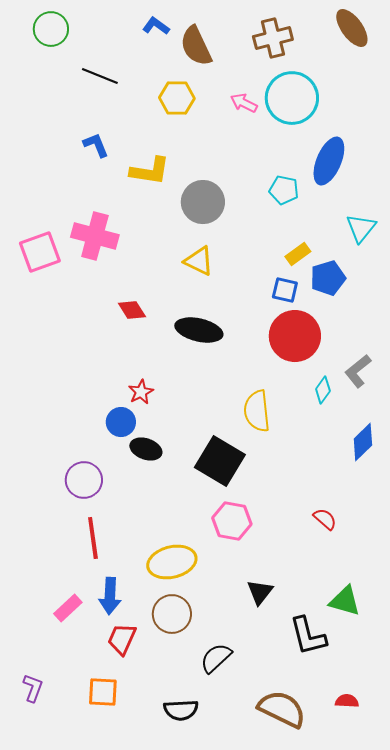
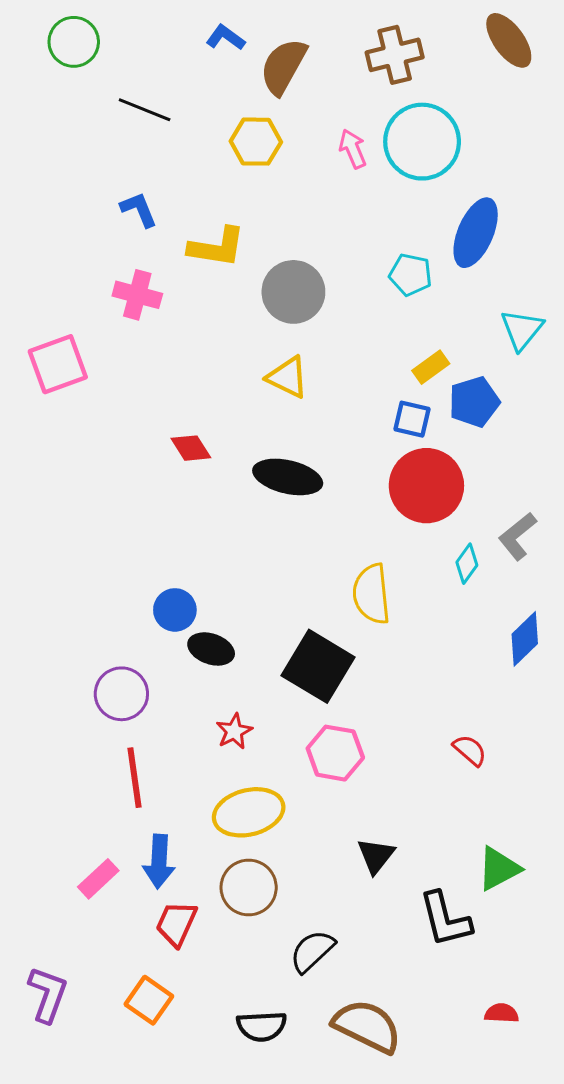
brown semicircle: (196, 46) -> (283, 66), turned 54
pink arrow: (244, 103) -> (353, 149), turned 40
pink cross: (95, 236) -> (137, 295), moved, size x0.7
red star: (141, 392) -> (234, 731), moved
green triangle: (345, 601) -> (499, 869), turned -44
purple L-shape: (33, 688) -> (48, 994), size x1.4
orange square: (103, 692) -> (149, 1000), turned 32
brown semicircle: (282, 709) -> (367, 1026), moved

